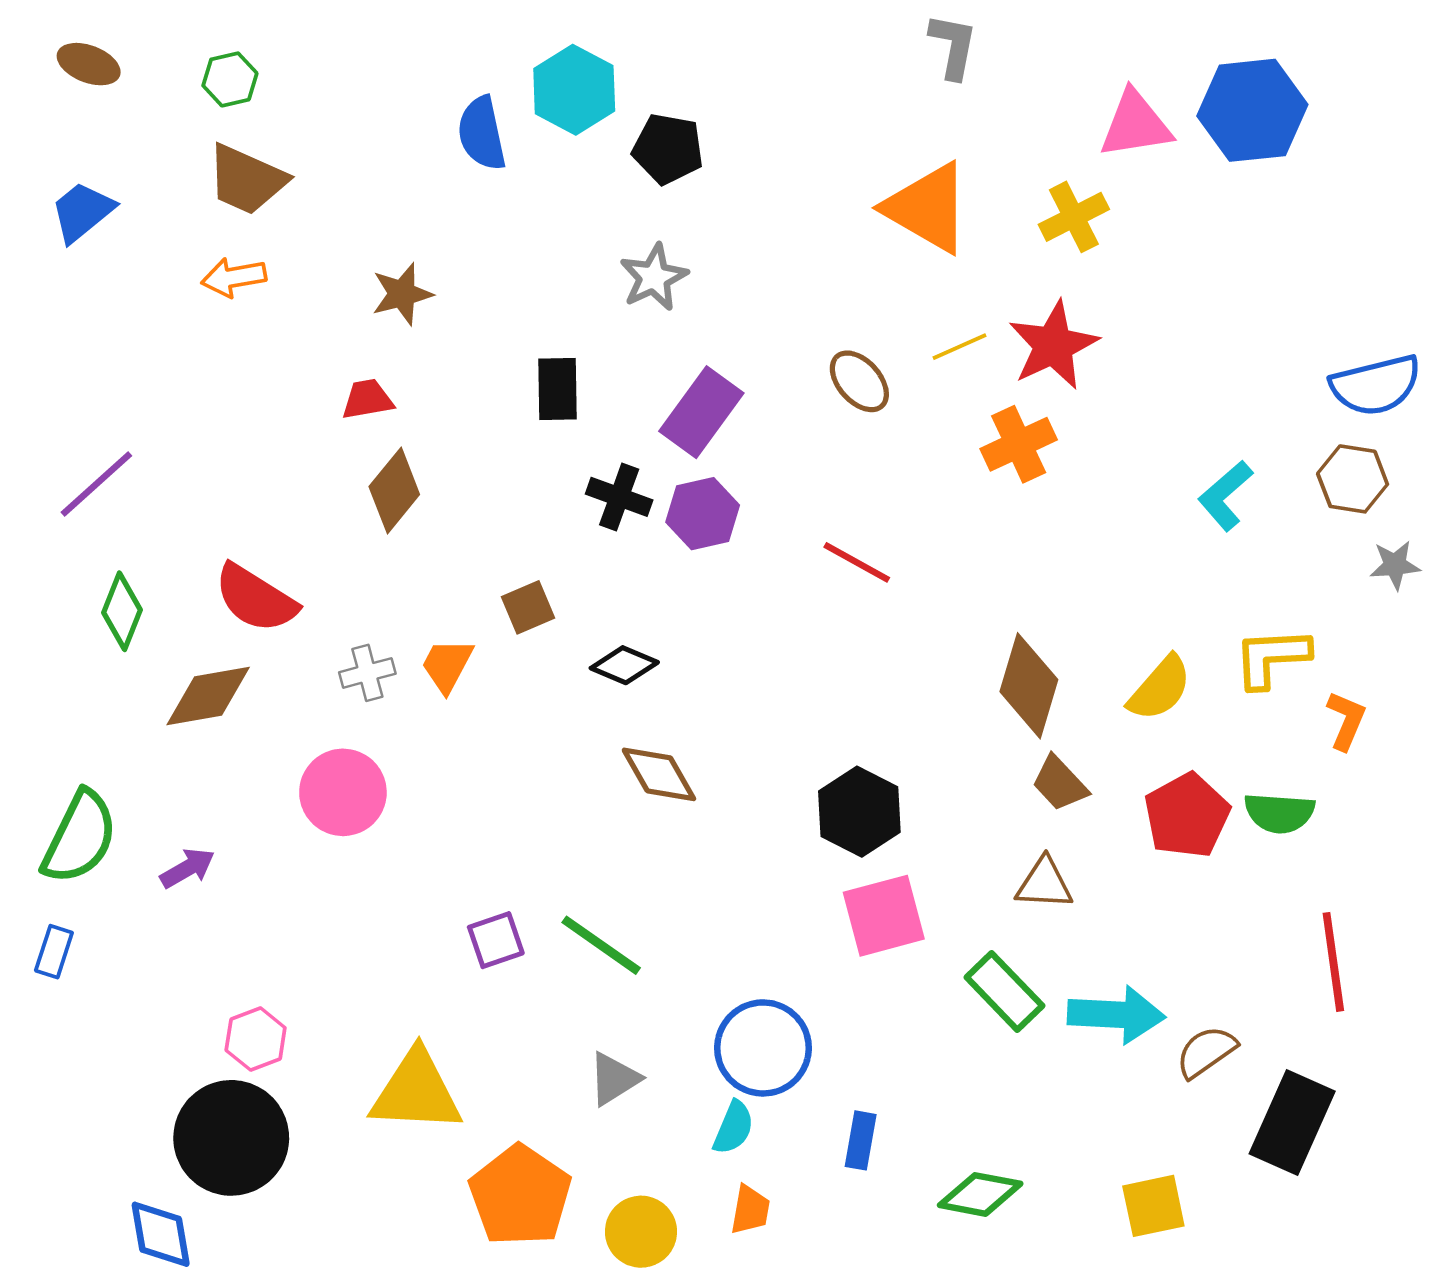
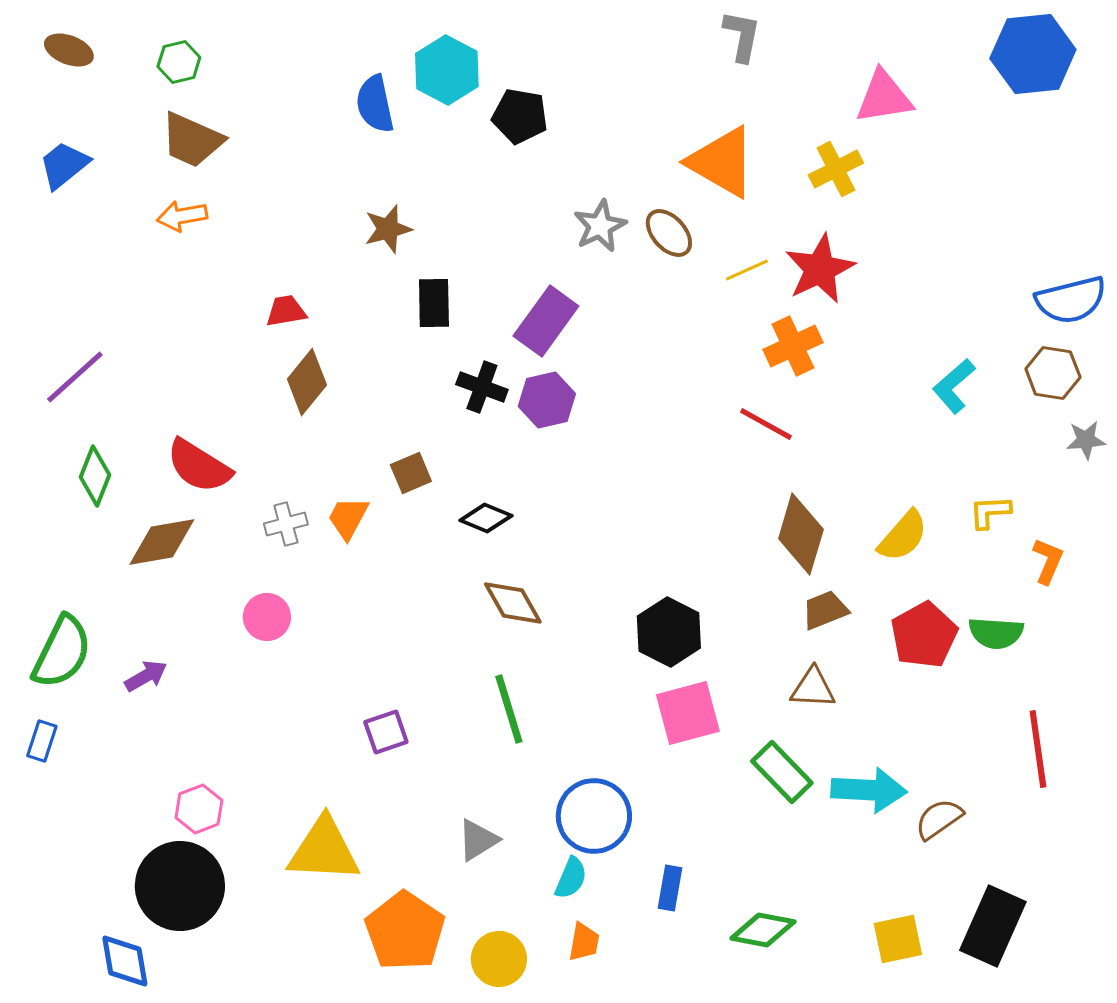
blue hexagon: (1252, 110) -> (1033, 54), moved
gray star: (654, 277) -> (600, 226), moved
brown star: (402, 294) -> (388, 229), moved
brown ellipse: (859, 381) -> (669, 233), moved
red line: (857, 562) -> (766, 424), moved
yellow L-shape: (1272, 657) -> (990, 512), size x0.7
brown trapezoid: (1060, 783) -> (825, 610), turned 111
pink circle: (343, 792) -> (267, 617), size x0.7
green line: (601, 945) -> (509, 709), moved, turned 38
black rectangle: (1292, 1122) -> (993, 926), moved

